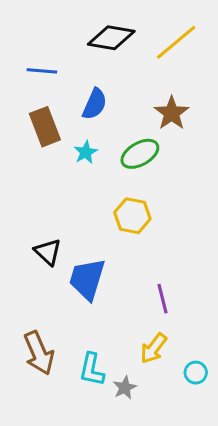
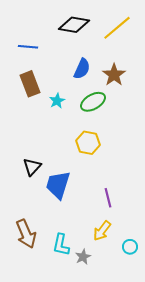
blue semicircle: (95, 104) -> (82, 69), moved
black triangle: (48, 252) -> (32, 167), turned 30

